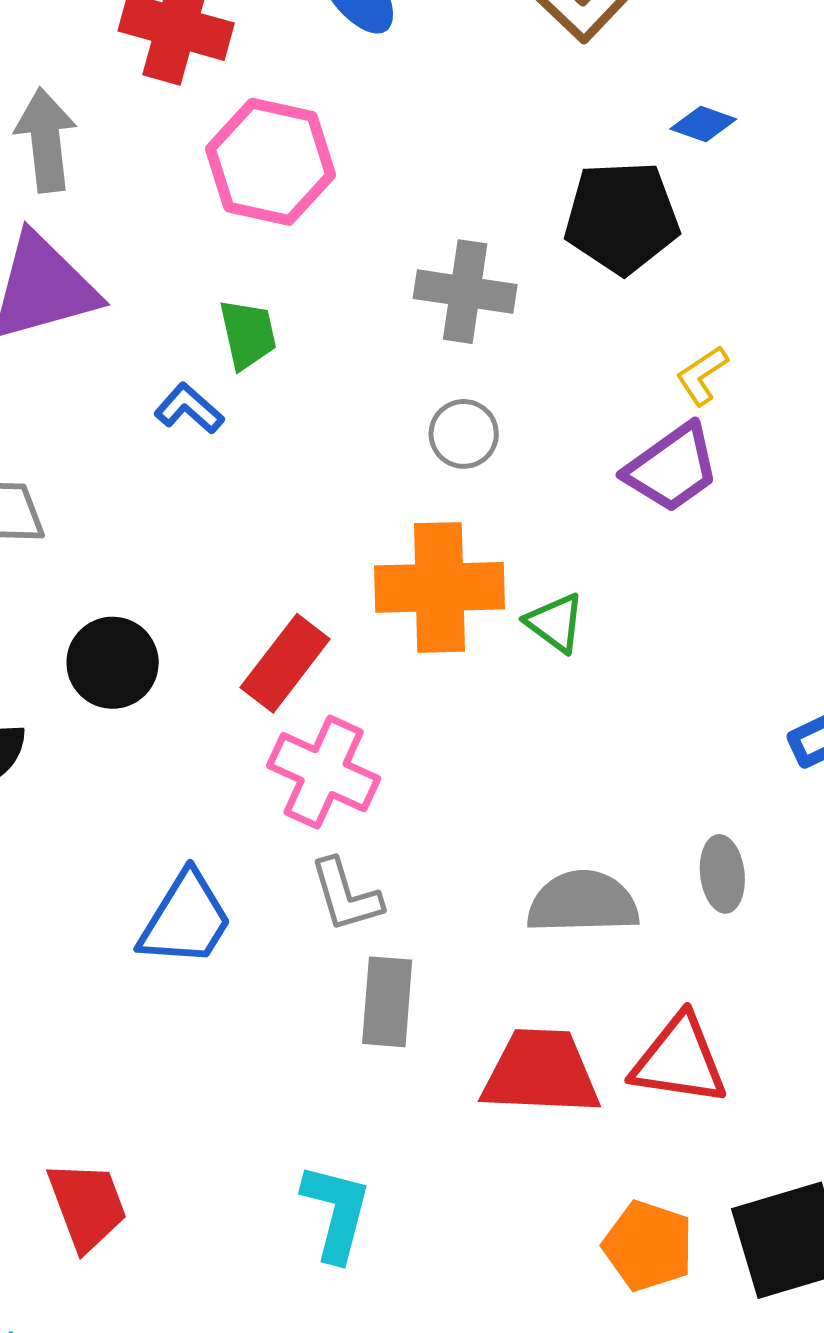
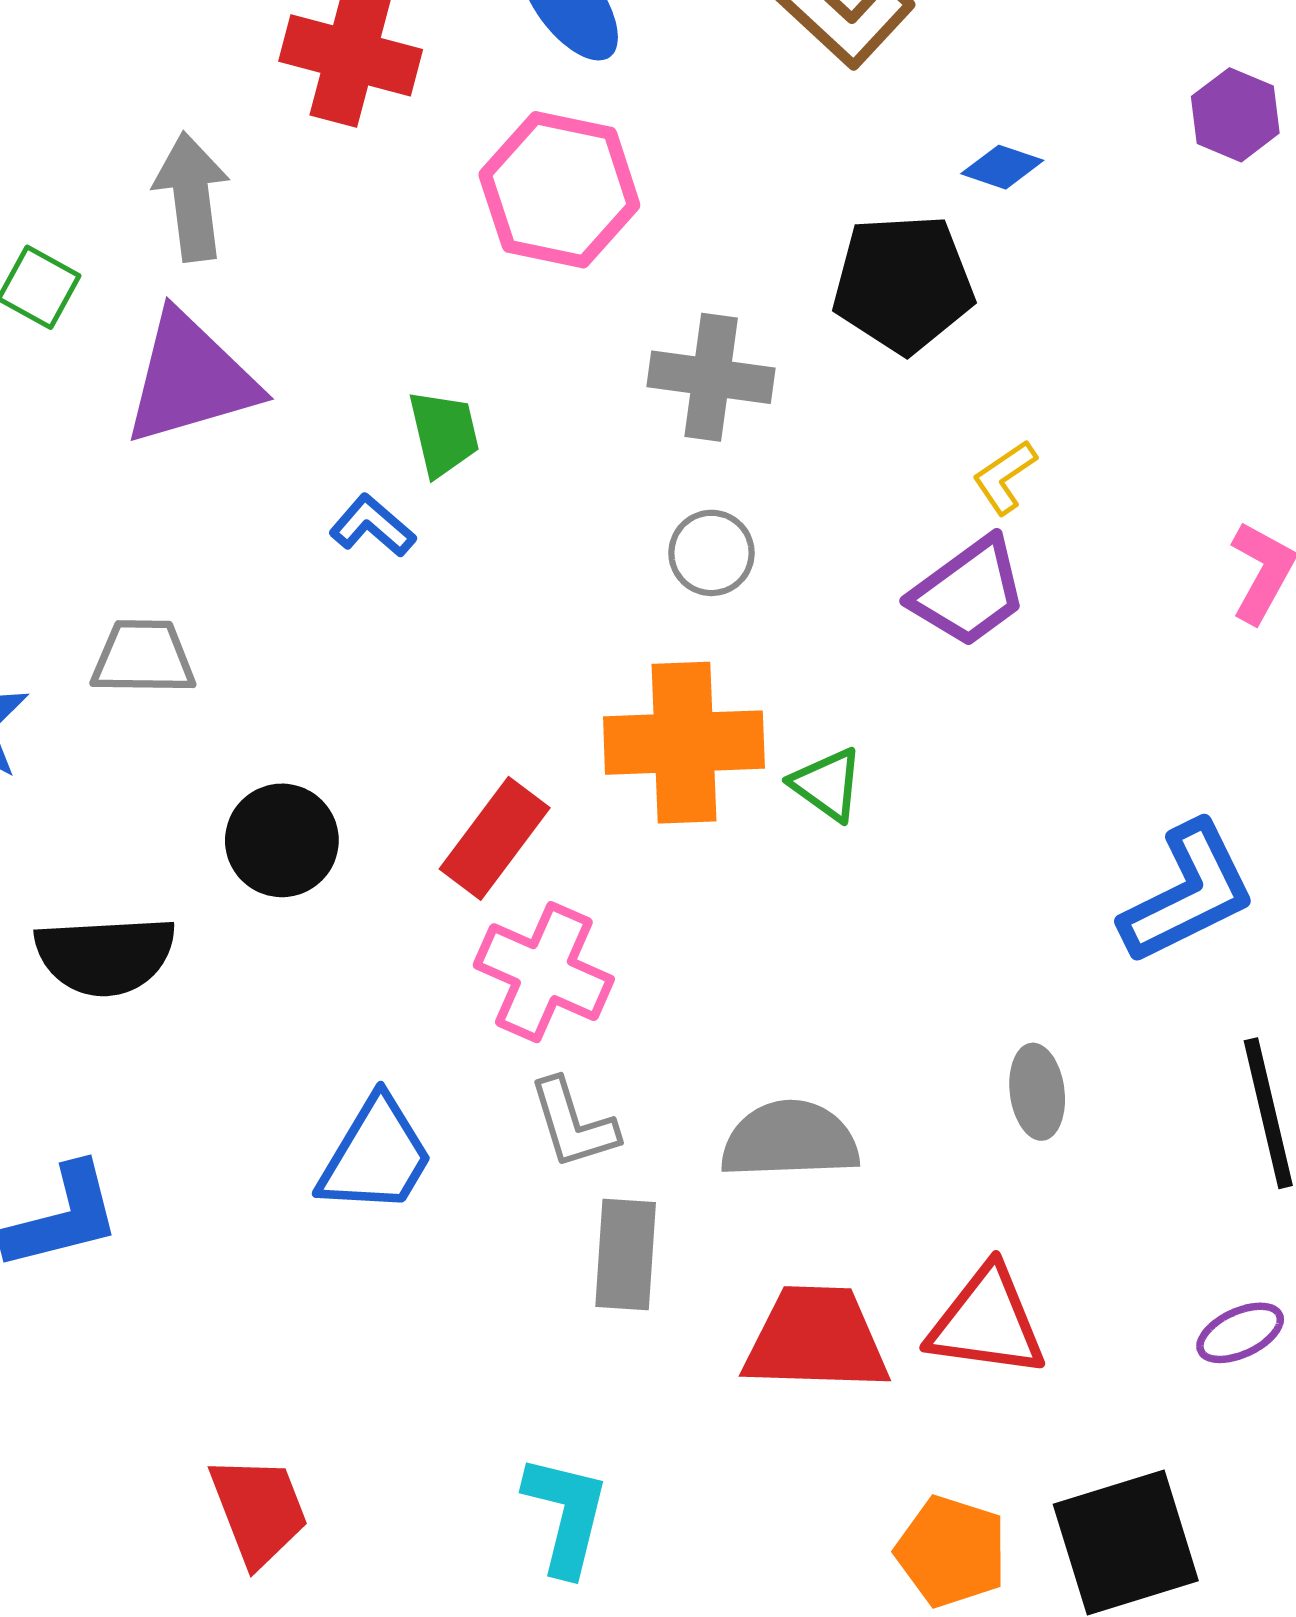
pink hexagon: (271, 162) -> (559, 190), moved
gray semicircle: (583, 902) -> (790, 1140), moved

